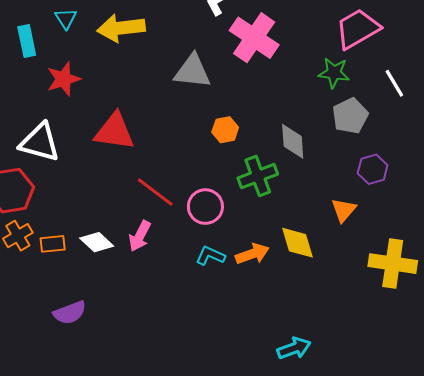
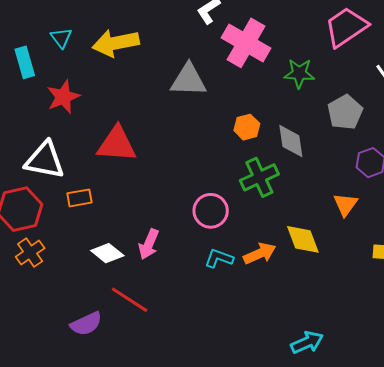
green star: (334, 73) -> (299, 73), moved
orange hexagon: (225, 130) -> (247, 127), moved
red line: (155, 192) -> (130, 300), moved
orange rectangle: (53, 244) -> (79, 198), moved

